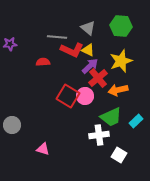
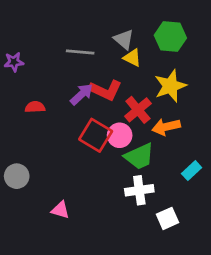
red L-shape: (72, 50) -> (106, 90), moved
yellow triangle: (88, 50) -> (132, 58), moved
red semicircle: (43, 62) -> (35, 107), moved
purple arrow: (90, 66) -> (82, 94), moved
green trapezoid: (111, 117) -> (139, 156), moved
white square: (119, 155) -> (168, 218), turned 35

